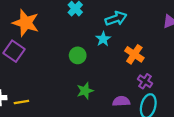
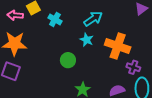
orange cross: (134, 54) -> (118, 46), size x1.4

